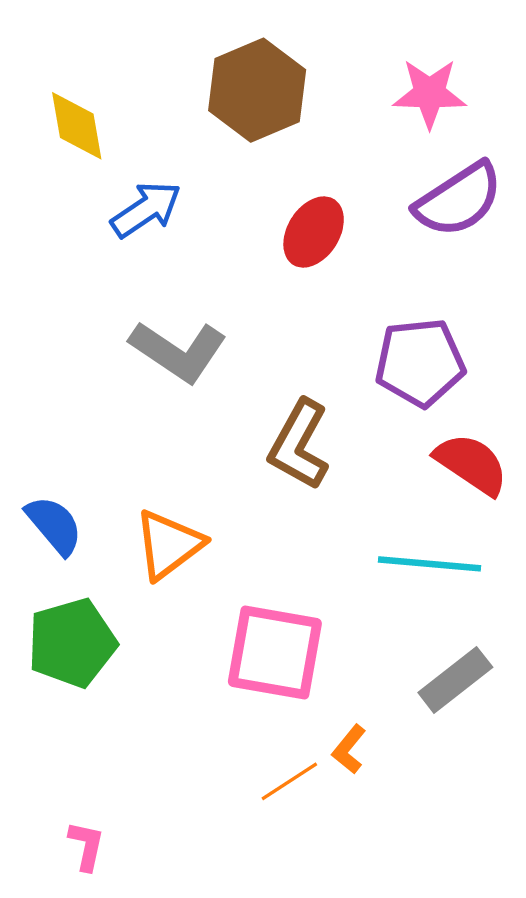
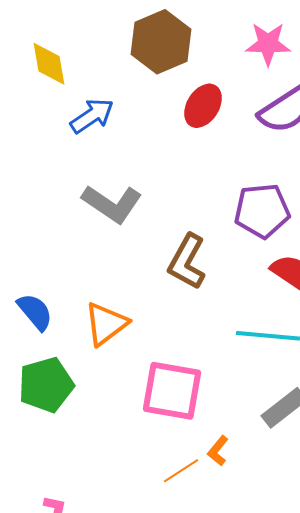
red ellipse: (314, 232) -> (203, 106), moved

